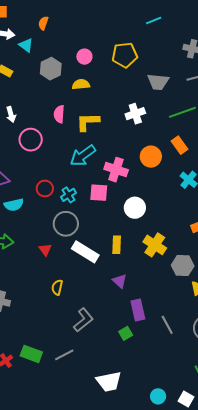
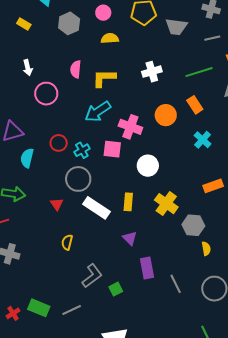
gray trapezoid: (158, 82) -> (176, 27), moved
yellow semicircle: (81, 84) -> (110, 38), moved
cyan semicircle: (14, 205) -> (27, 158), turned 114
green square: (126, 333) -> (116, 289), moved

